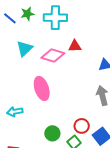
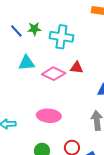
cyan triangle: (25, 49) -> (27, 63), turned 30
pink ellipse: (42, 88) -> (49, 116), moved, turned -75

